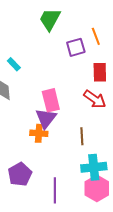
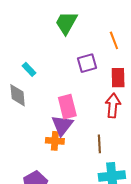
purple square: (76, 47) -> (87, 63), moved
red arrow: (95, 99) -> (113, 106), turned -120

